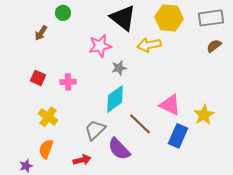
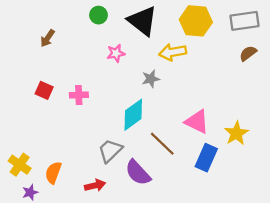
green circle: (63, 13) -> (98, 15), moved
pink star: (100, 46) -> (116, 53), size x0.7
gray star: (119, 68) -> (151, 79), moved
yellow cross: (48, 117) -> (20, 165), moved

